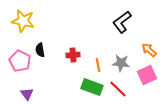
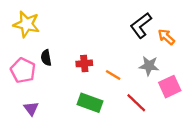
orange arrow: (149, 50) -> (166, 37), moved
gray star: (121, 63) -> (149, 66), moved
orange line: (98, 65) -> (113, 75), turned -48
green rectangle: (92, 87) -> (90, 103), moved

